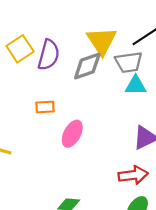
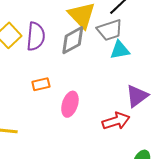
red arrow: (133, 175) -> (116, 121), moved

